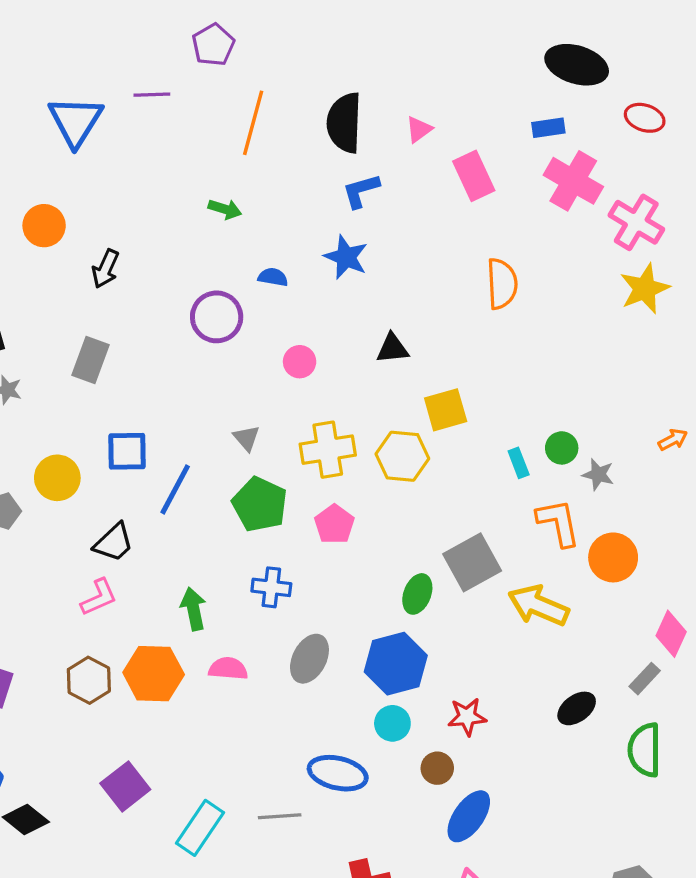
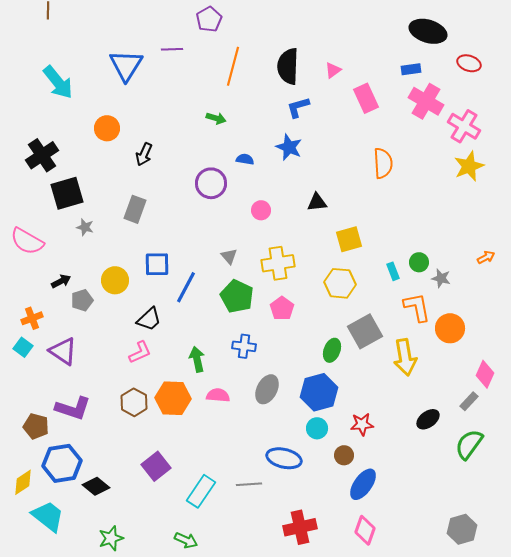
yellow hexagon: (402, 456) -> (340, 283), moved
yellow arrow: (538, 606) -> (405, 357), turned -123
green semicircle: (645, 750) -> (469, 444), turned 36

